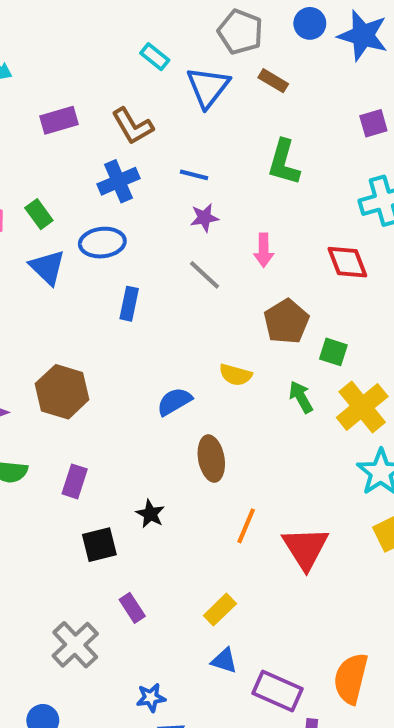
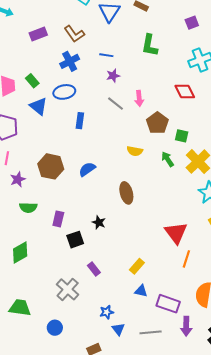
pink arrow: (264, 250) -> (139, 98), moved
blue semicircle: (174, 402) -> (87, 169), moved
purple rectangle: (75, 481) -> (58, 219), moved
orange line: (246, 526) -> (186, 259), moved

